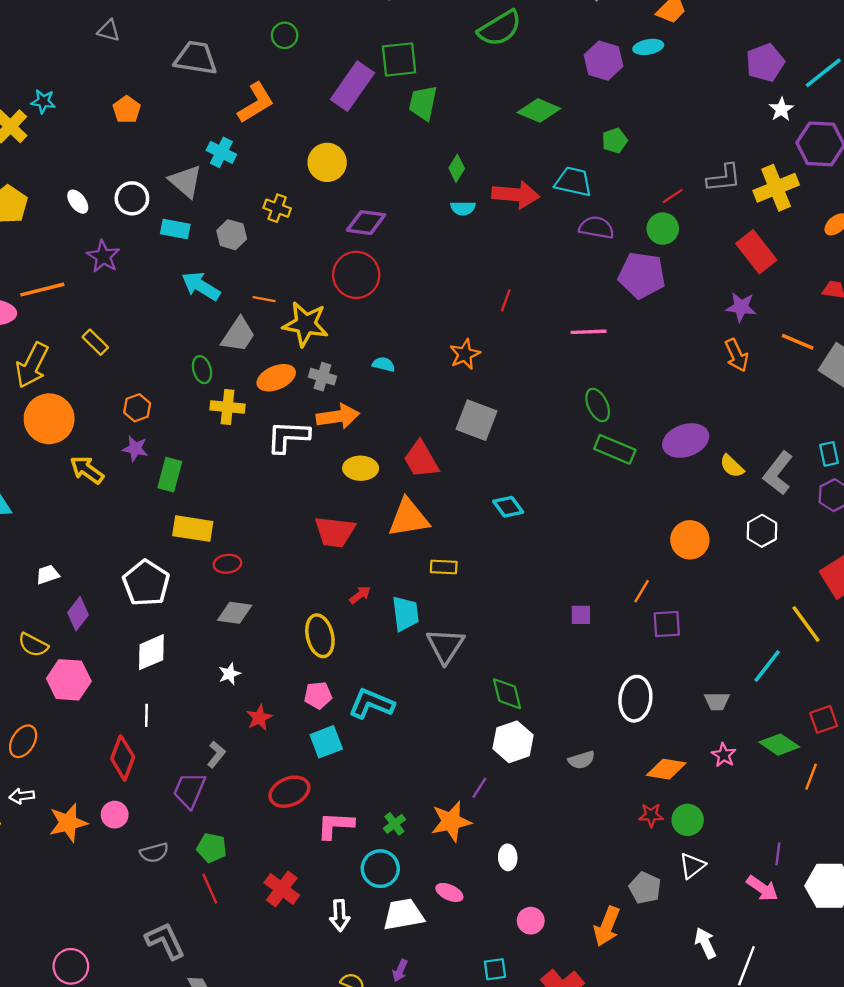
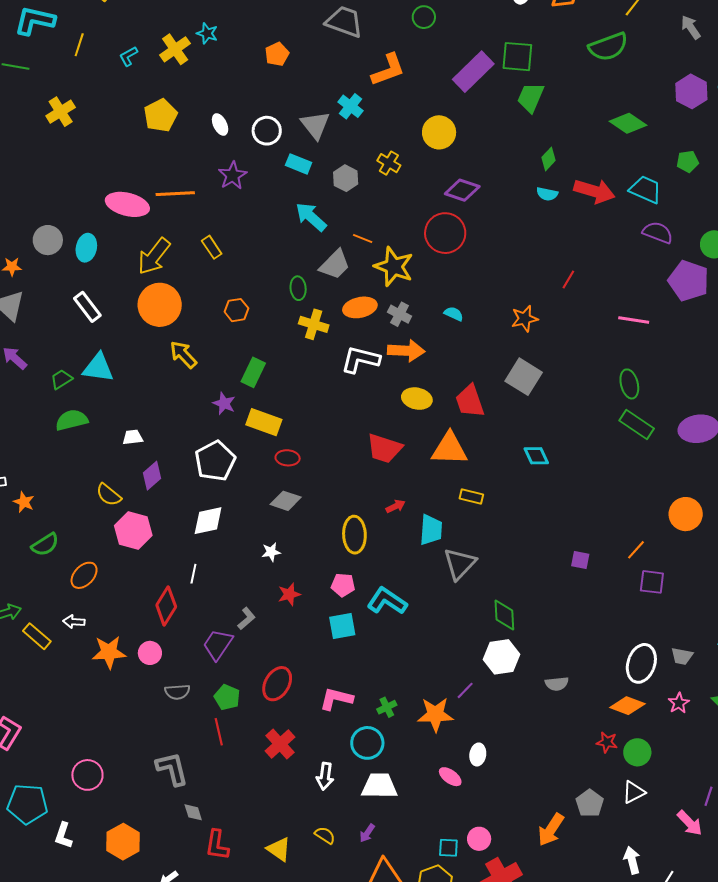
purple star: (135, 449) -> (224, 403), moved
white ellipse: (635, 699) -> (641, 663), moved
red ellipse: (289, 792) -> (277, 684), moved, turned -48
pink ellipse: (449, 892) -> (450, 777), moved
pink circle: (531, 921) -> (479, 839), moved

